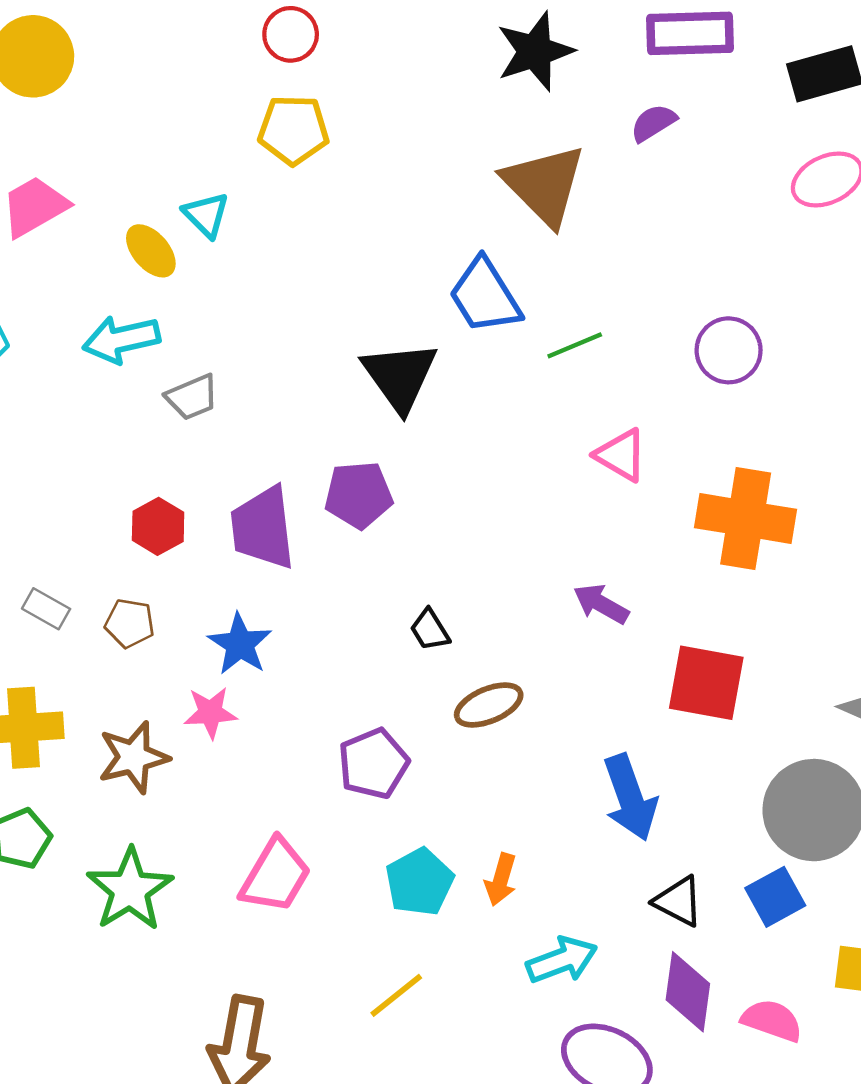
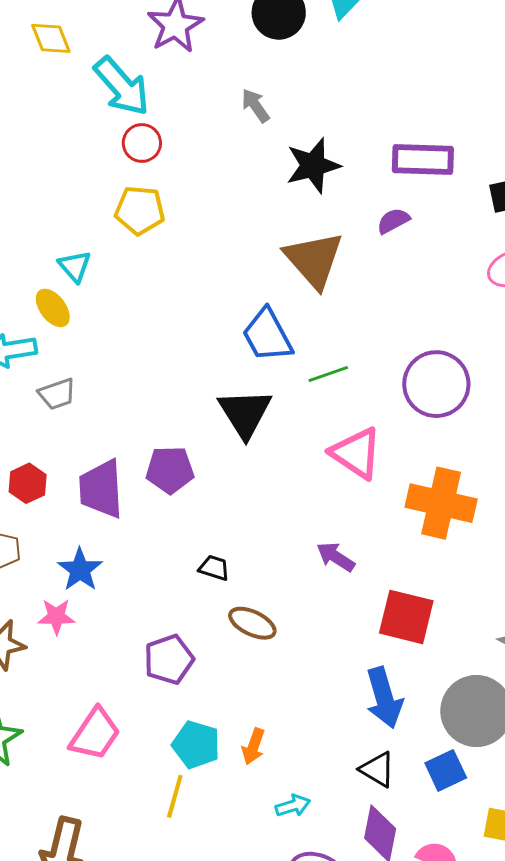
yellow ellipse: (151, 251) -> (53, 308), moved
purple circle: (729, 350) -> (436, 384), size x1.4
black triangle: (400, 376) -> (245, 413), moved
pink triangle: (621, 455) -> (356, 453), size x1.4
black trapezoid: (430, 630) -> (214, 568), turned 136
brown ellipse: (489, 705) -> (252, 623), turned 45
blue arrow: (630, 798) -> (384, 698), moved
cyan pentagon: (420, 882) -> (196, 745), turned -30
cyan arrow: (562, 960) -> (293, 806), size x0.7
yellow line: (396, 995) -> (175, 796), moved, turned -39

